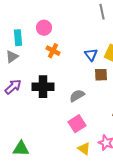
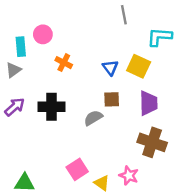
pink circle: (44, 28) -> (43, 34), moved
brown square: (101, 75) -> (112, 99), moved
pink square: (77, 124) -> (77, 169), moved

